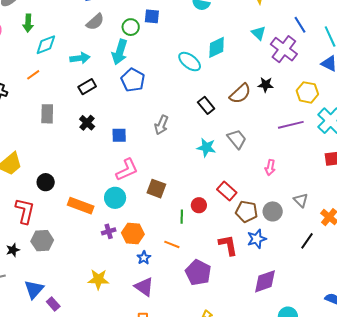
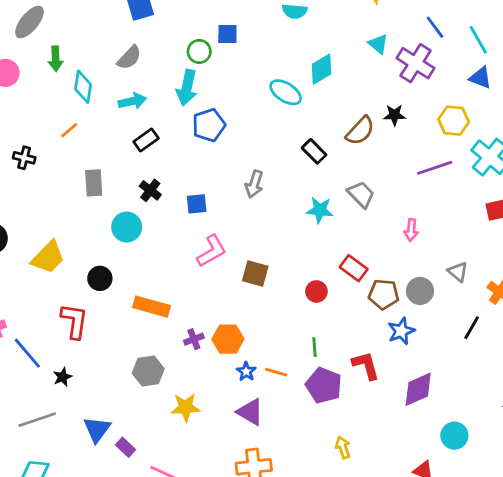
gray semicircle: (95, 22) -> (129, 58), moved
cyan diamond: (46, 45) -> (83, 87), turned -55
blue pentagon: (133, 80) -> (209, 125), turned 30
cyan circle: (115, 198) -> (127, 227), moved
green line: (182, 217) -> (314, 347), moved
gray hexagon: (42, 241) -> (148, 371), moved
orange line: (172, 244) -> (276, 372), moved
red L-shape: (228, 245) -> (366, 365), moved

